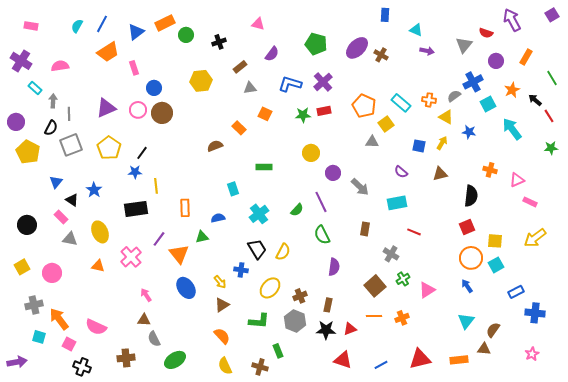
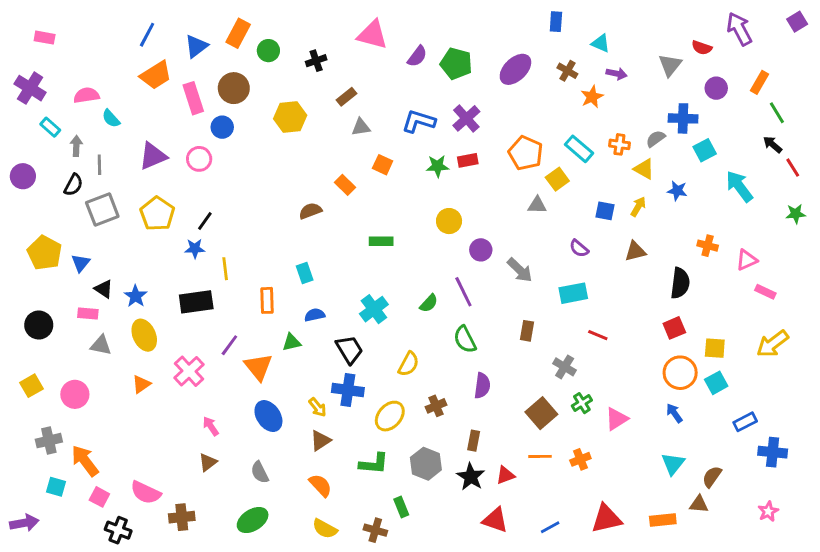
orange rectangle: (165, 23) -> (238, 33), turned -36
pink triangle: (258, 24) -> (372, 35), size x1.6
cyan semicircle: (77, 26) -> (111, 118), moved, turned -72
purple semicircle: (272, 54) -> (417, 56), moved
brown cross: (381, 55) -> (567, 71), moved
pink rectangle: (134, 68) -> (193, 98), size x1.5
green line: (552, 78) -> (777, 113), moved
blue cross: (473, 82) -> (683, 118), turned 30
orange star: (512, 90) -> (592, 97), moved
brown circle: (162, 113) -> (234, 88), moved
yellow pentagon: (28, 152) -> (45, 253), moved
cyan rectangle: (233, 189) -> (305, 273), moved
blue star: (94, 190) -> (136, 296), moved
pink rectangle: (61, 217) -> (88, 313), turned -40
black trapezoid: (257, 249) -> (349, 350), moved
orange triangle: (98, 266) -> (141, 384), turned -48
blue cross: (241, 270) -> (348, 390), size x1.5
brown cross: (300, 296) -> (436, 406), moved
brown triangle: (144, 320) -> (208, 462), turned -40
pink semicircle: (96, 327) -> (146, 493), moved
black star: (326, 330) -> (471, 477), turned 30
gray semicircle: (154, 339) -> (260, 472), moved
yellow semicircle: (225, 366) -> (325, 529), turned -36

